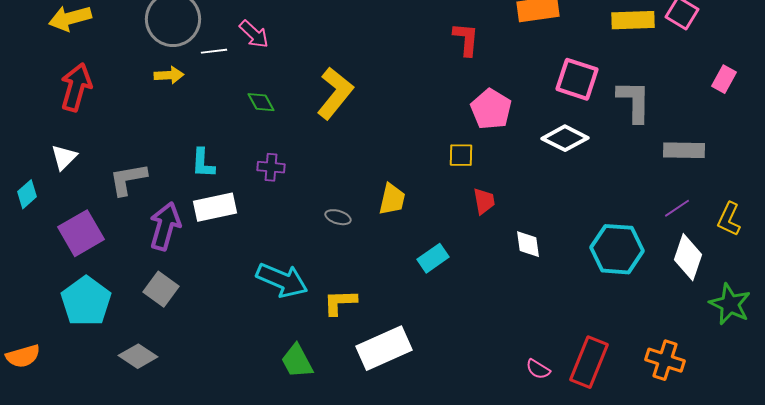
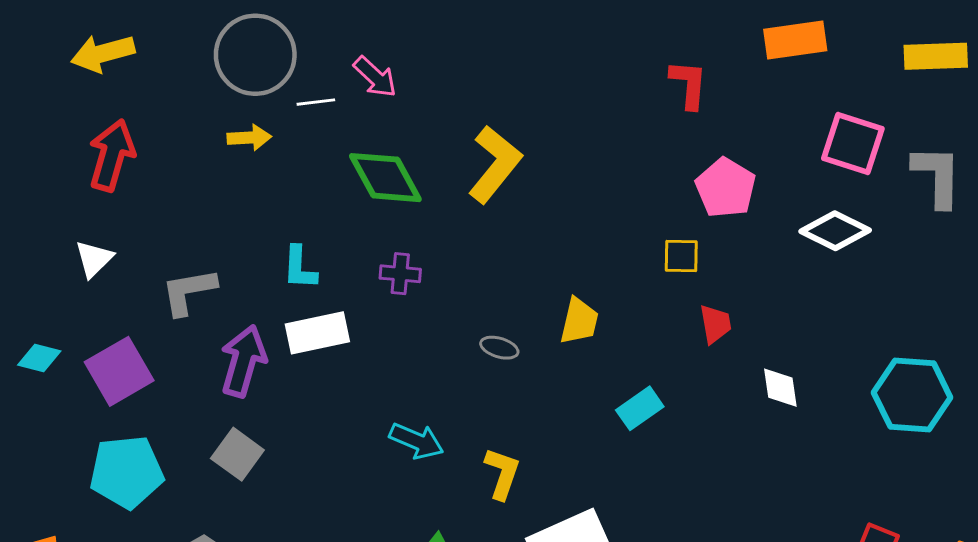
green diamond: (261, 102) -> (385, 178), size x1.8
cyan diamond: (27, 194) -> (39, 358), moved, turned 56
cyan arrow: (282, 280) -> (416, 441), size x0.7
cyan pentagon: (86, 301) -> (127, 472), turned 30
yellow L-shape: (340, 302) -> (502, 473), turned 111

